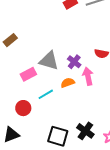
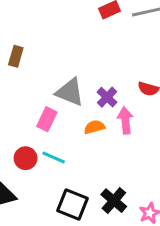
brown rectangle: (10, 40) -> (16, 56), turned -40
pink rectangle: (28, 74) -> (47, 119), moved, turned -42
cyan line: (46, 94) -> (54, 158), moved, turned 49

